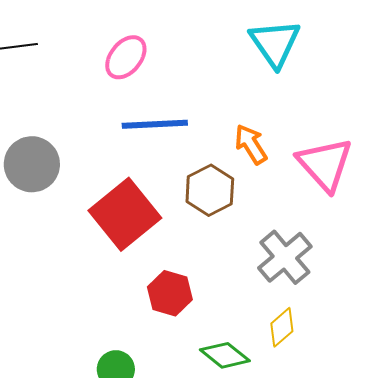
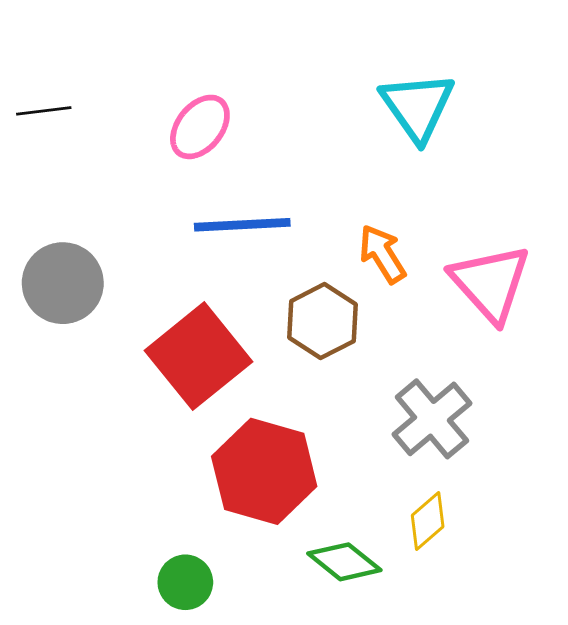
red hexagon: (170, 293) -> (264, 471), size x1.6

